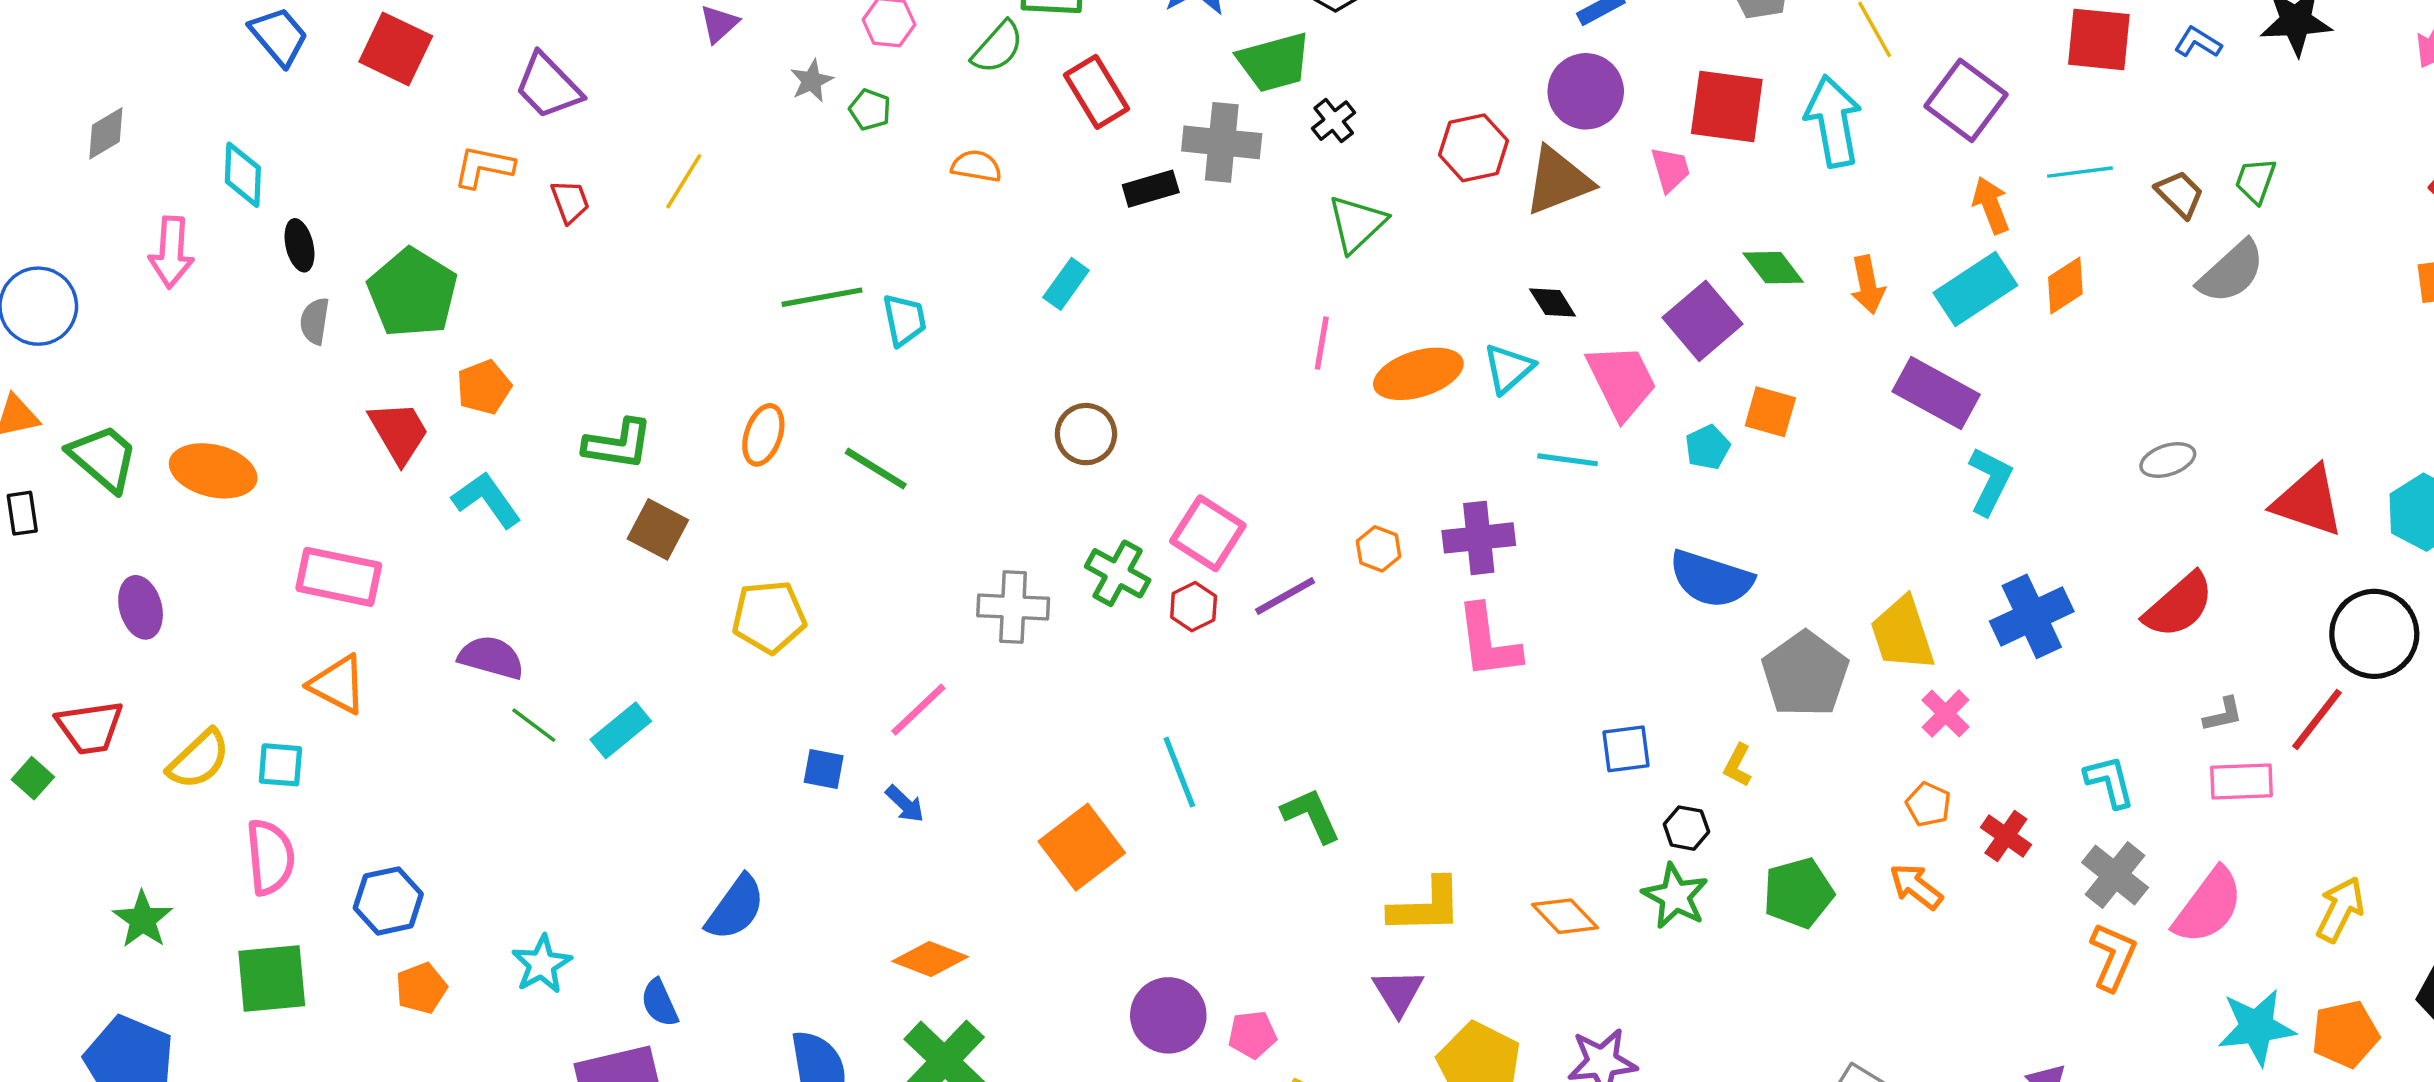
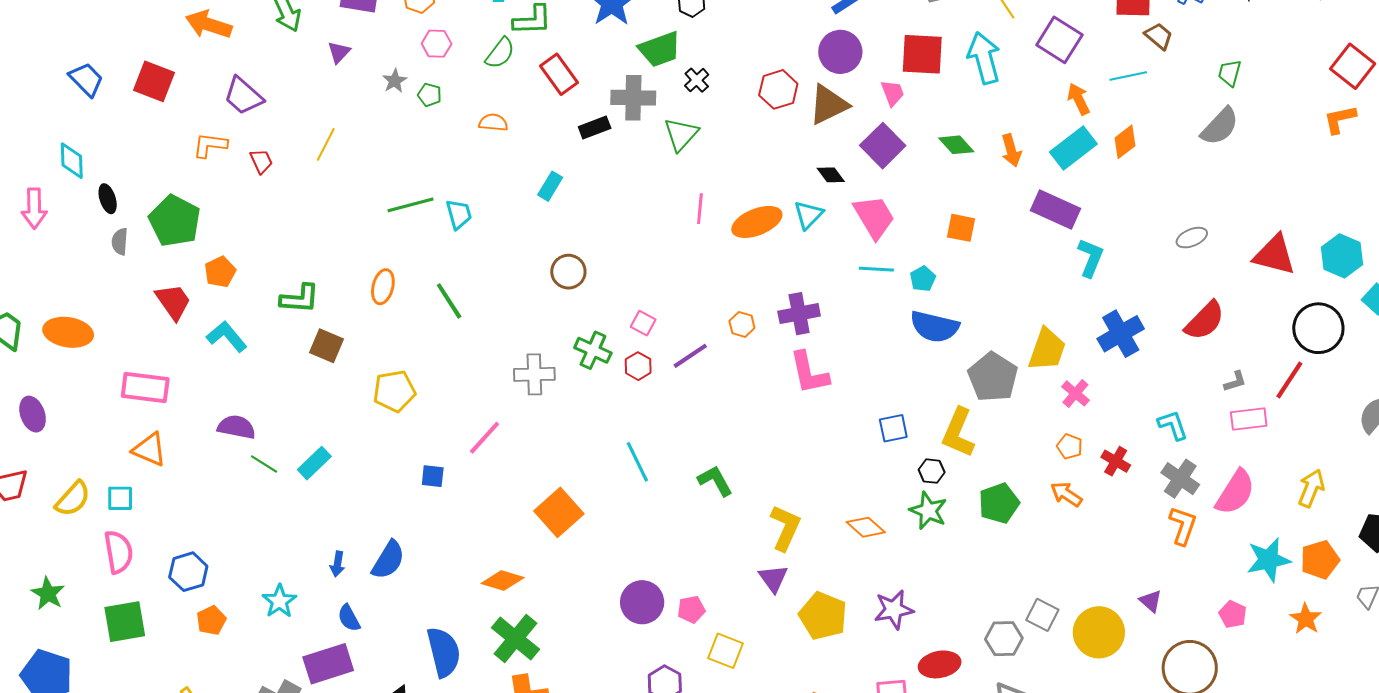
brown trapezoid: (2180, 194) -> (1159, 36), moved
green triangle: (1357, 224) -> (681, 134), moved
purple square: (1702, 321) -> (883, 146), moved
cyan pentagon: (1708, 447) -> (923, 279), moved
cyan line: (1568, 460) -> (876, 269), moved
green line: (876, 469) -> (449, 301), turned 30
pink square: (1208, 533) -> (643, 323), size x0.6
yellow trapezoid: (1902, 634) -> (1047, 349), turned -138
yellow L-shape: (1738, 765) -> (958, 433), size x2.0
blue arrow: (905, 804) -> (337, 564), moved, turned 60
orange square: (1082, 847) -> (559, 512), moved
yellow L-shape: (1426, 906) -> (785, 528), turned -60

